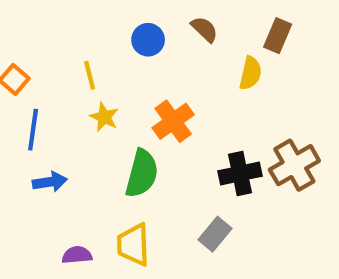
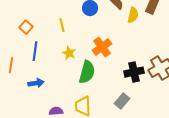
yellow semicircle: (250, 73) -> (133, 15), moved
yellow star: (104, 117) -> (69, 53), moved
blue arrow: (50, 182) -> (36, 83), moved

